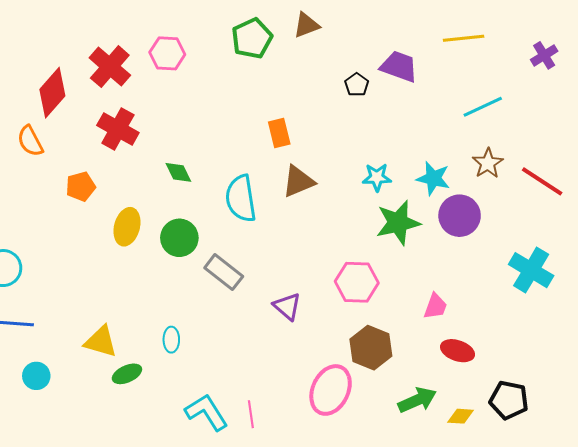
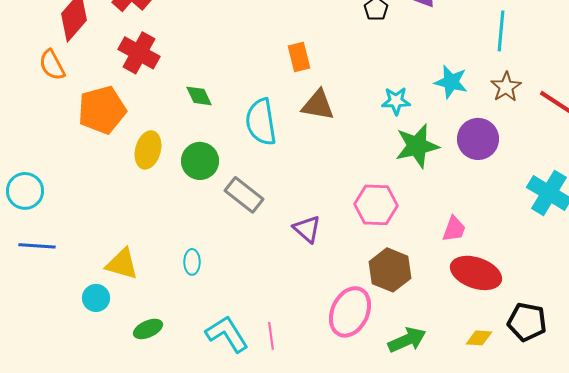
cyan line: (483, 107) -> (501, 31), turned -60
cyan star: (433, 178) -> (451, 82), moved
brown triangle: (298, 181) -> (318, 105), turned 33
orange pentagon: (81, 186) -> (102, 110), size x1.6
red ellipse: (458, 351) -> (476, 273), size x1.5
green ellipse: (127, 374) -> (148, 329), moved
cyan circle: (36, 376) -> (96, 298), moved
green arrow: (417, 400) -> (407, 340), moved

